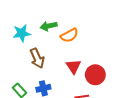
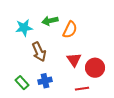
orange semicircle: (69, 35) -> (70, 30), turned -36

